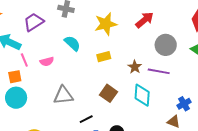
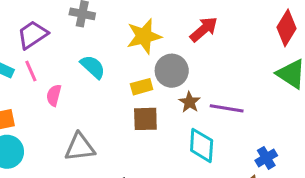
gray circle: (166, 45) -> (172, 71), moved
pink line: (24, 60) -> (31, 71), moved
pink semicircle: (47, 61) -> (54, 95), turned 120
brown square: (108, 93) -> (145, 119), moved, turned -36

